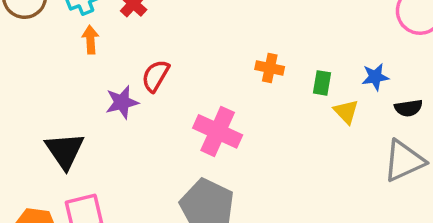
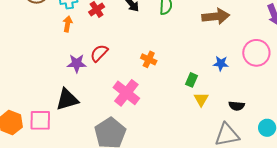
orange cross: (270, 68) -> (149, 59), moved
blue star: (375, 77) -> (221, 63), moved
black triangle: (65, 151) -> (67, 99), moved, turned 35

